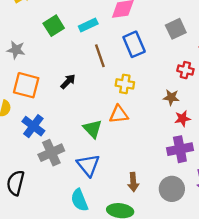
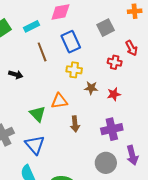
black arrow: (68, 82) -> (16, 75), turned 64
yellow cross: (125, 84) -> (74, 70), moved
brown star: (171, 97) -> (91, 88), moved
red star: (183, 118) -> (114, 94), moved
brown arrow: (133, 182) -> (75, 124), moved

